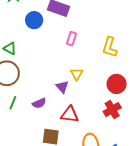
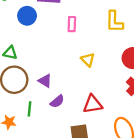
purple triangle: (62, 87) -> (45, 81), moved

